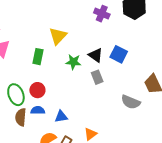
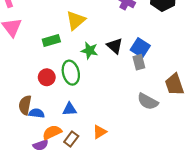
green rectangle: (38, 57) -> (51, 41), turned 56
gray rectangle: (97, 77) -> (139, 62), moved
green ellipse: (16, 95) -> (71, 73), moved
blue semicircle: (38, 110) -> (37, 113), moved

